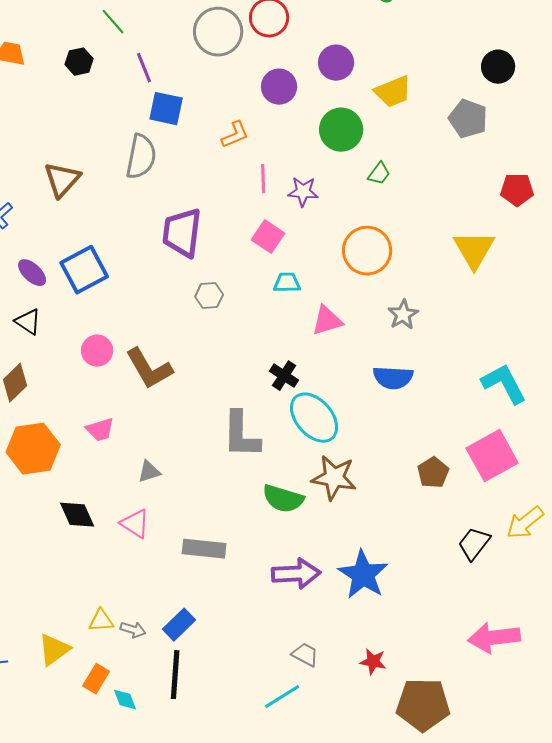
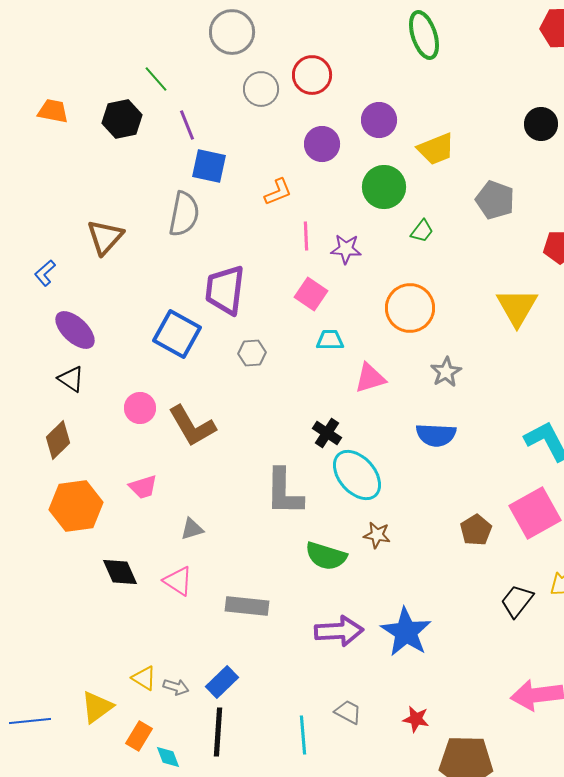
gray circle: (218, 32) -> (261, 89), size x0.7
black hexagon: (79, 62) -> (122, 119), size x1.4
gray pentagon: (468, 119) -> (495, 200), moved
blue square: (84, 270) -> (177, 334), moved, turned -33
purple ellipse: (32, 273) -> (75, 330), size x1.4
brown star: (334, 478) -> (377, 535), size x0.6
yellow triangle: (101, 621) -> (144, 678), turned 36
cyan line: (282, 697) -> (303, 735), moved, turned -63

